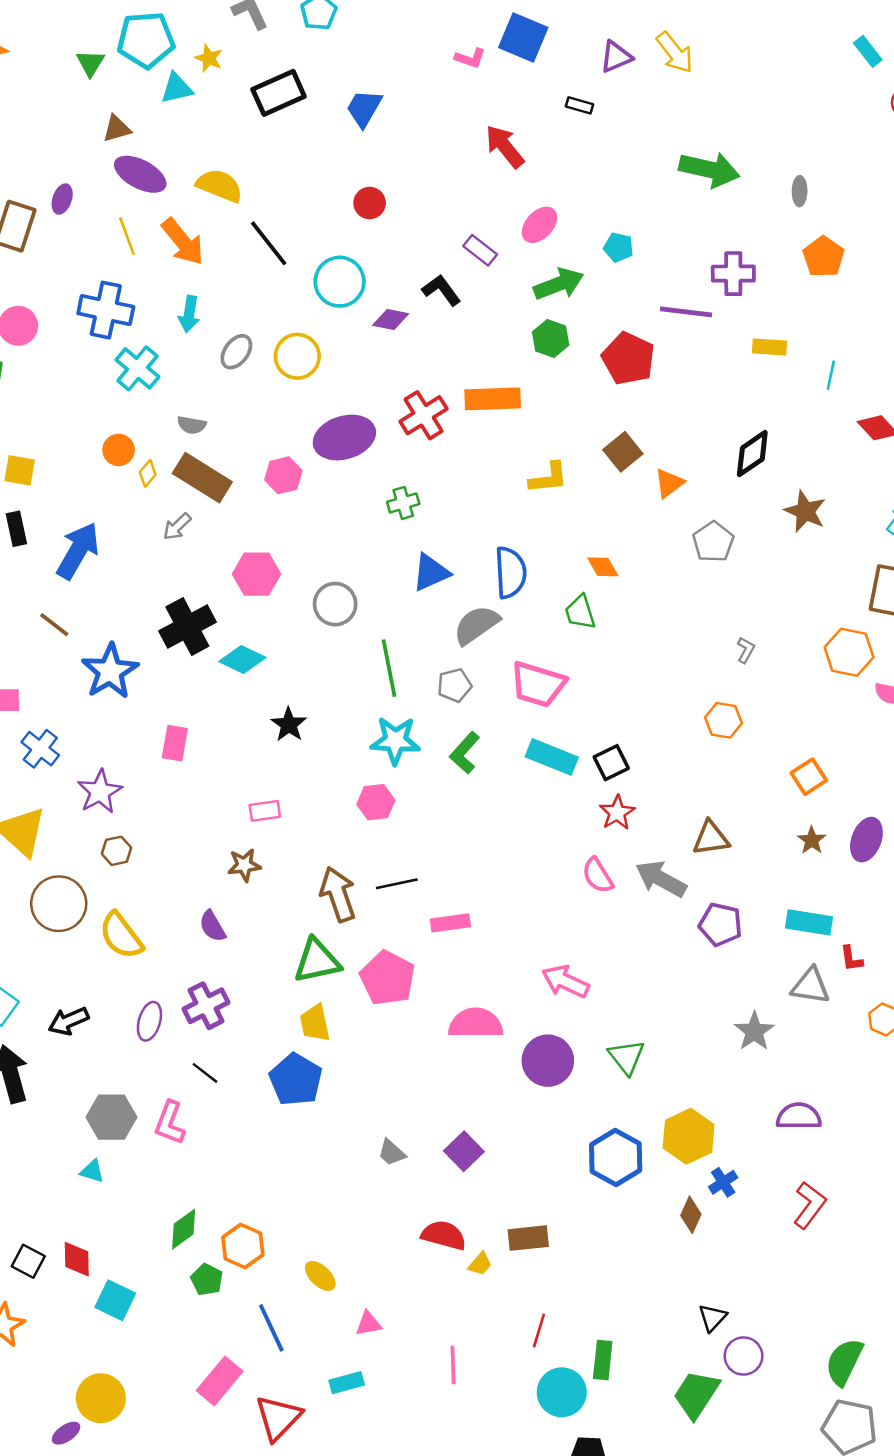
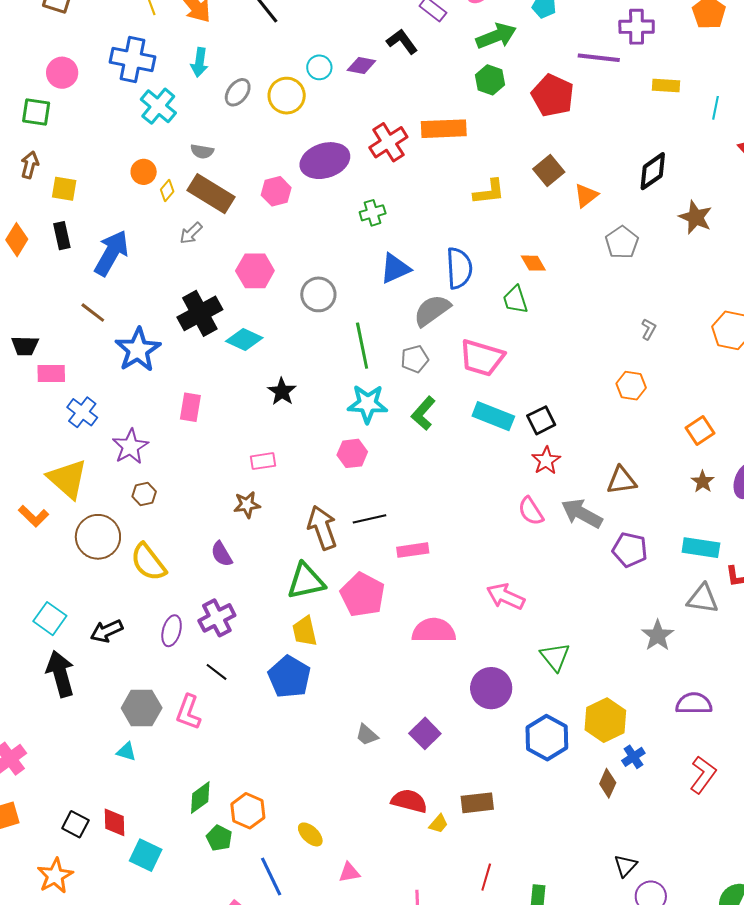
cyan circle: (340, 282) -> (319, 67), moved, size x0.6
purple circle: (548, 1061) -> (491, 688), moved

